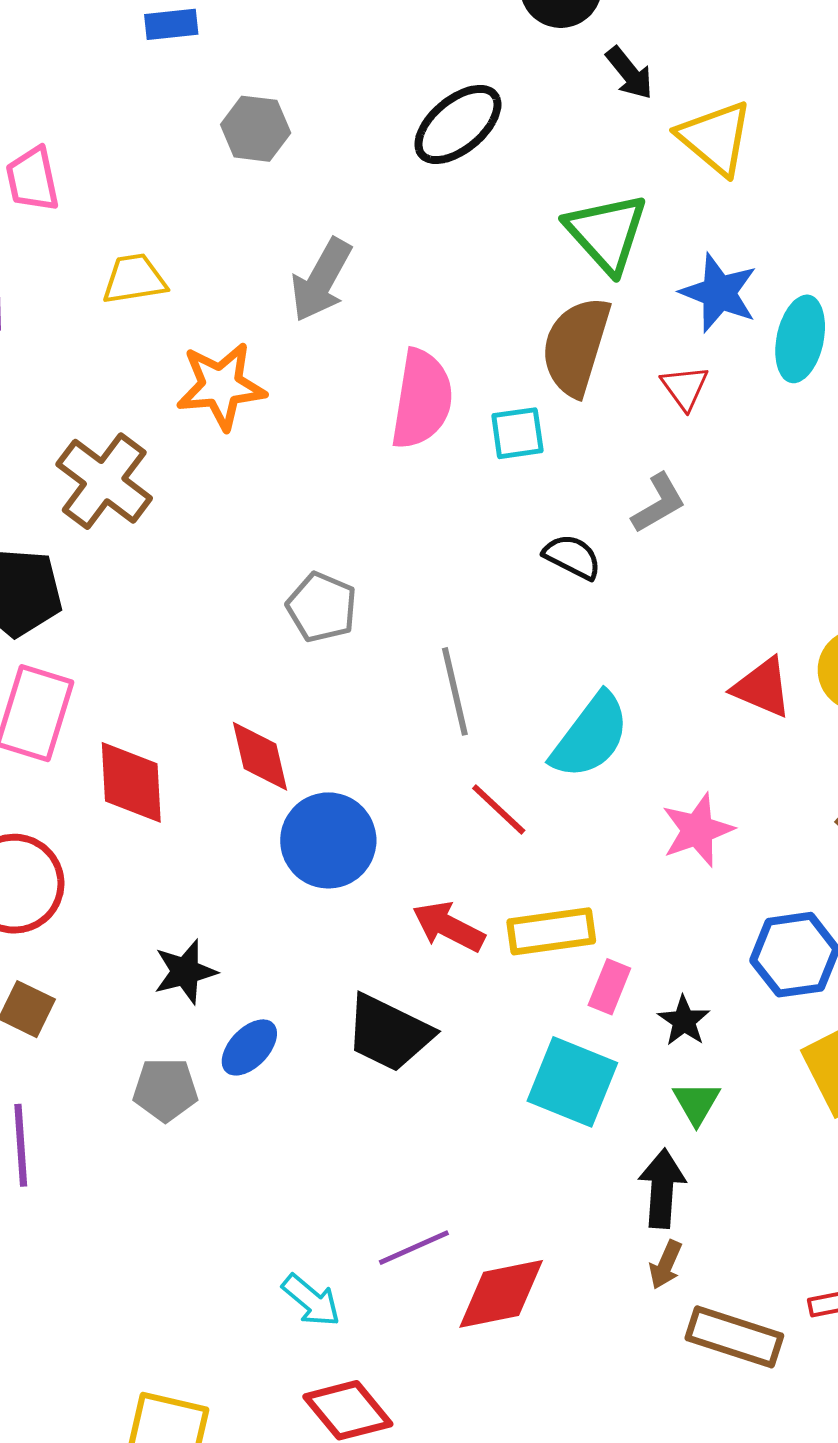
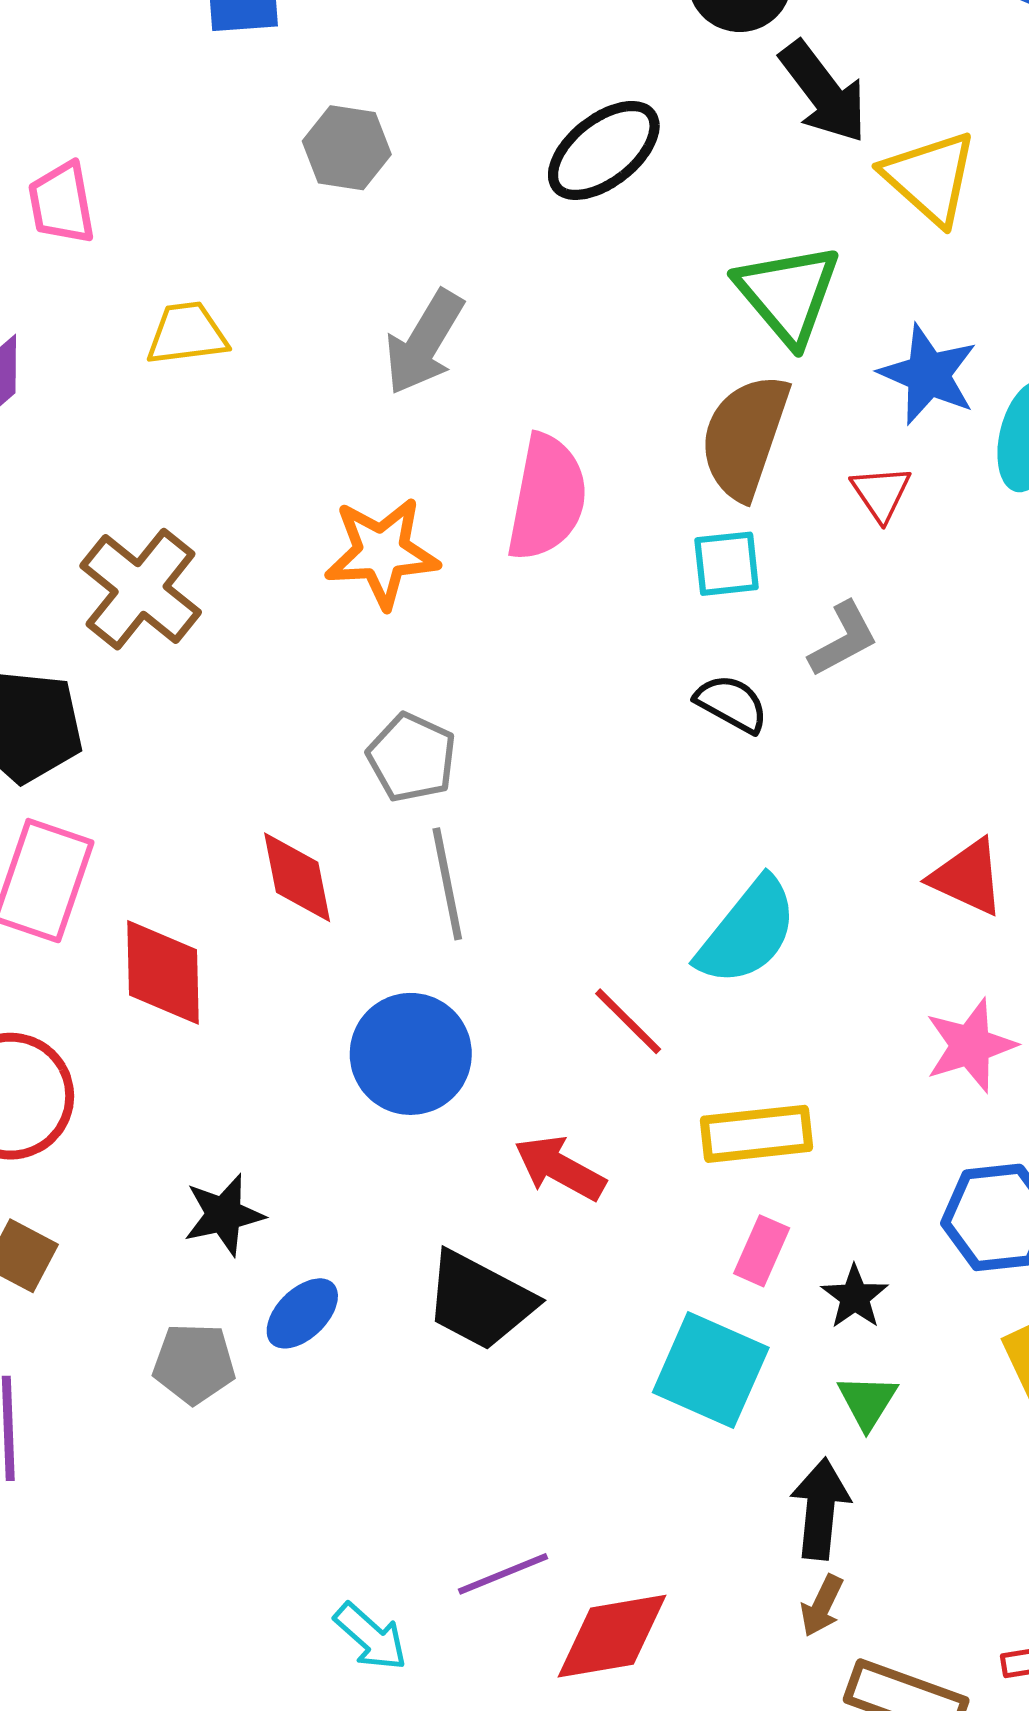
black arrow: (629, 73) -> (823, 92), size x1.5
orange star: (221, 386) -> (382, 553), moved
cyan square: (517, 433) -> (727, 564), moved
gray line: (455, 691) -> (447, 884), moved
red diamond: (260, 756) -> (297, 877), moved
pink star: (697, 830) -> (970, 1045), moved
yellow rectangle: (551, 931) -> (757, 1134), moved

